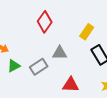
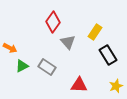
gray triangle: (60, 53) -> (68, 42), moved, turned 49
gray rectangle: (39, 67) -> (47, 67), turned 66

